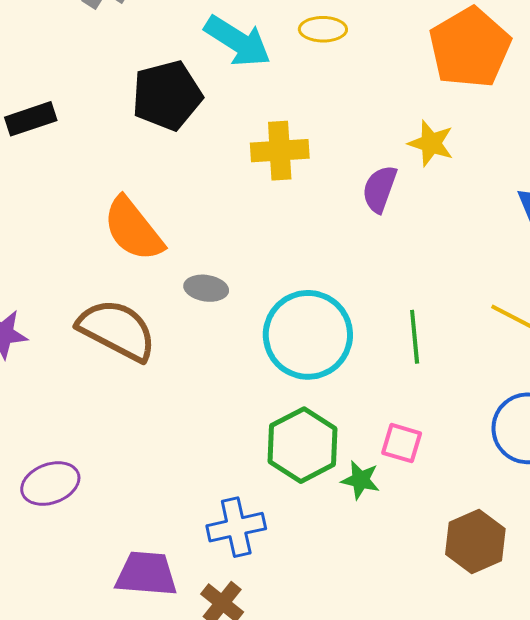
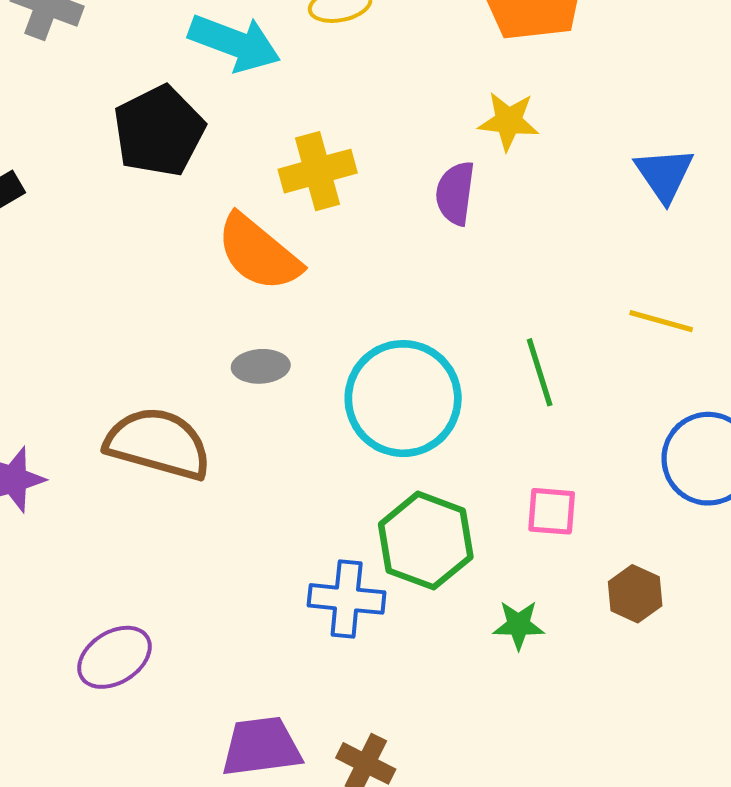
orange semicircle: (133, 229) -> (259, 253), moved
green star: (360, 480) -> (519, 625), moved
blue cross: (236, 527) -> (347, 599), moved, turned 30
brown hexagon: (475, 542) -> (635, 594), moved, size x0.7

